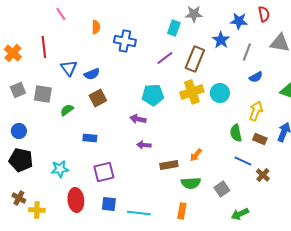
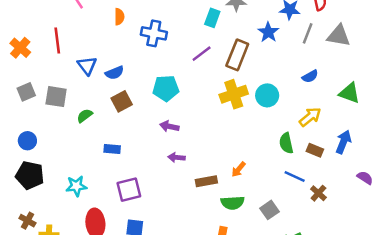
gray line: (247, 52) -> (308, 33), moved
cyan pentagon: (153, 95) -> (166, 88), moved
yellow arrow: (256, 111) -> (310, 117), turned 30

